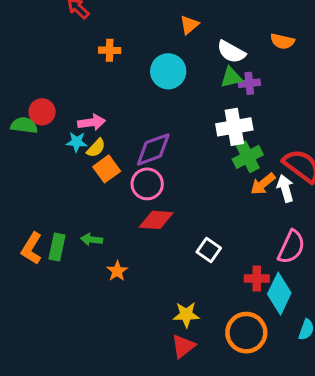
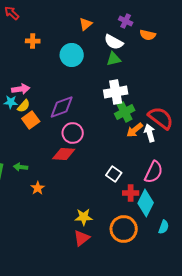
purple cross: (249, 83) -> (126, 21), moved, turned 32
pink circle: (147, 184) -> (73, 133), moved
white square: (209, 250) -> (114, 174), moved

